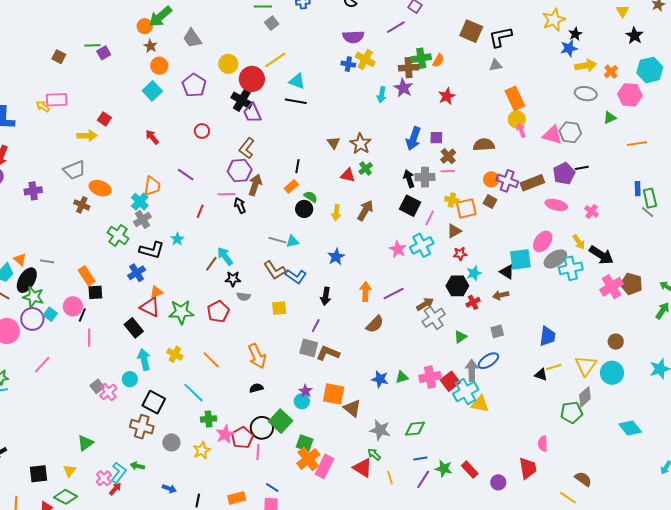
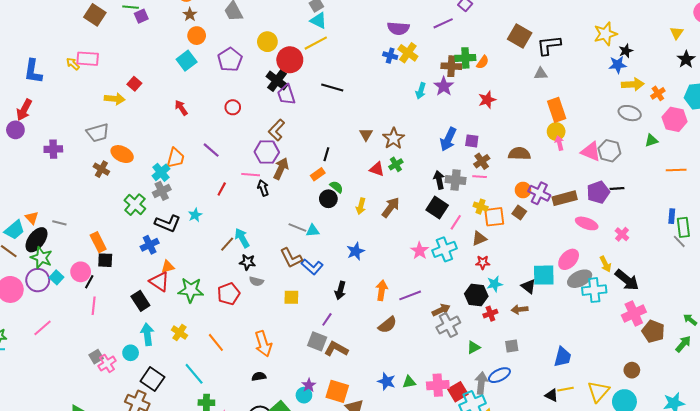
brown square: (59, 57) -> (95, 15), size x1.5
cyan triangle: (297, 81) -> (318, 21), moved
brown pentagon: (631, 284) -> (653, 331), moved

